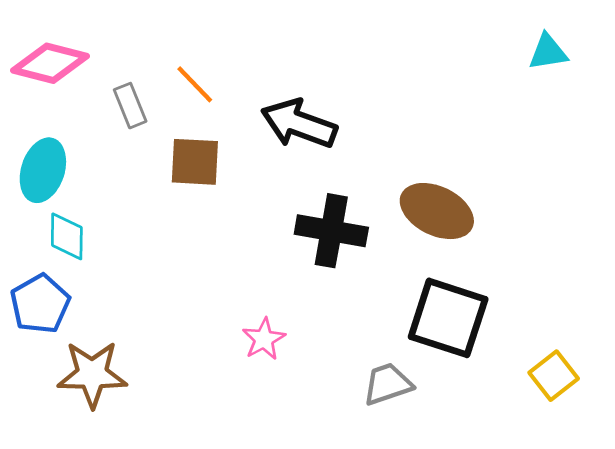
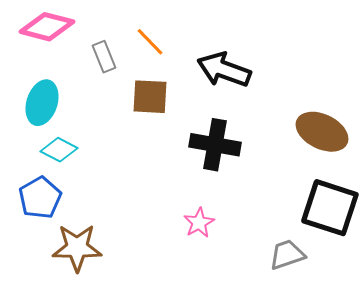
black cross: (331, 231) -> (215, 145), moved
cyan diamond: (67, 236) -> (59, 150), turned -63

